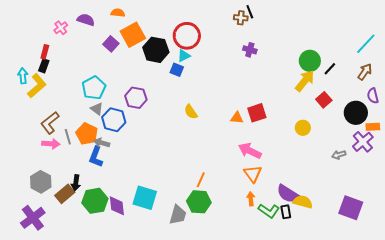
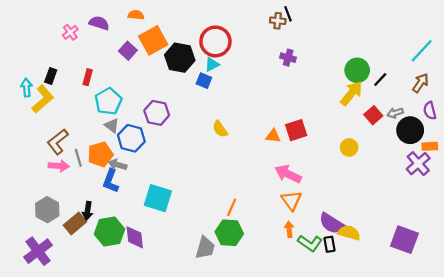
red rectangle: (45, 52) -> (88, 77), moved
orange pentagon: (87, 134) -> (100, 154), turned 30
gray arrow: (339, 155) -> (395, 113), moved
cyan square: (145, 198) -> (158, 198), moved

